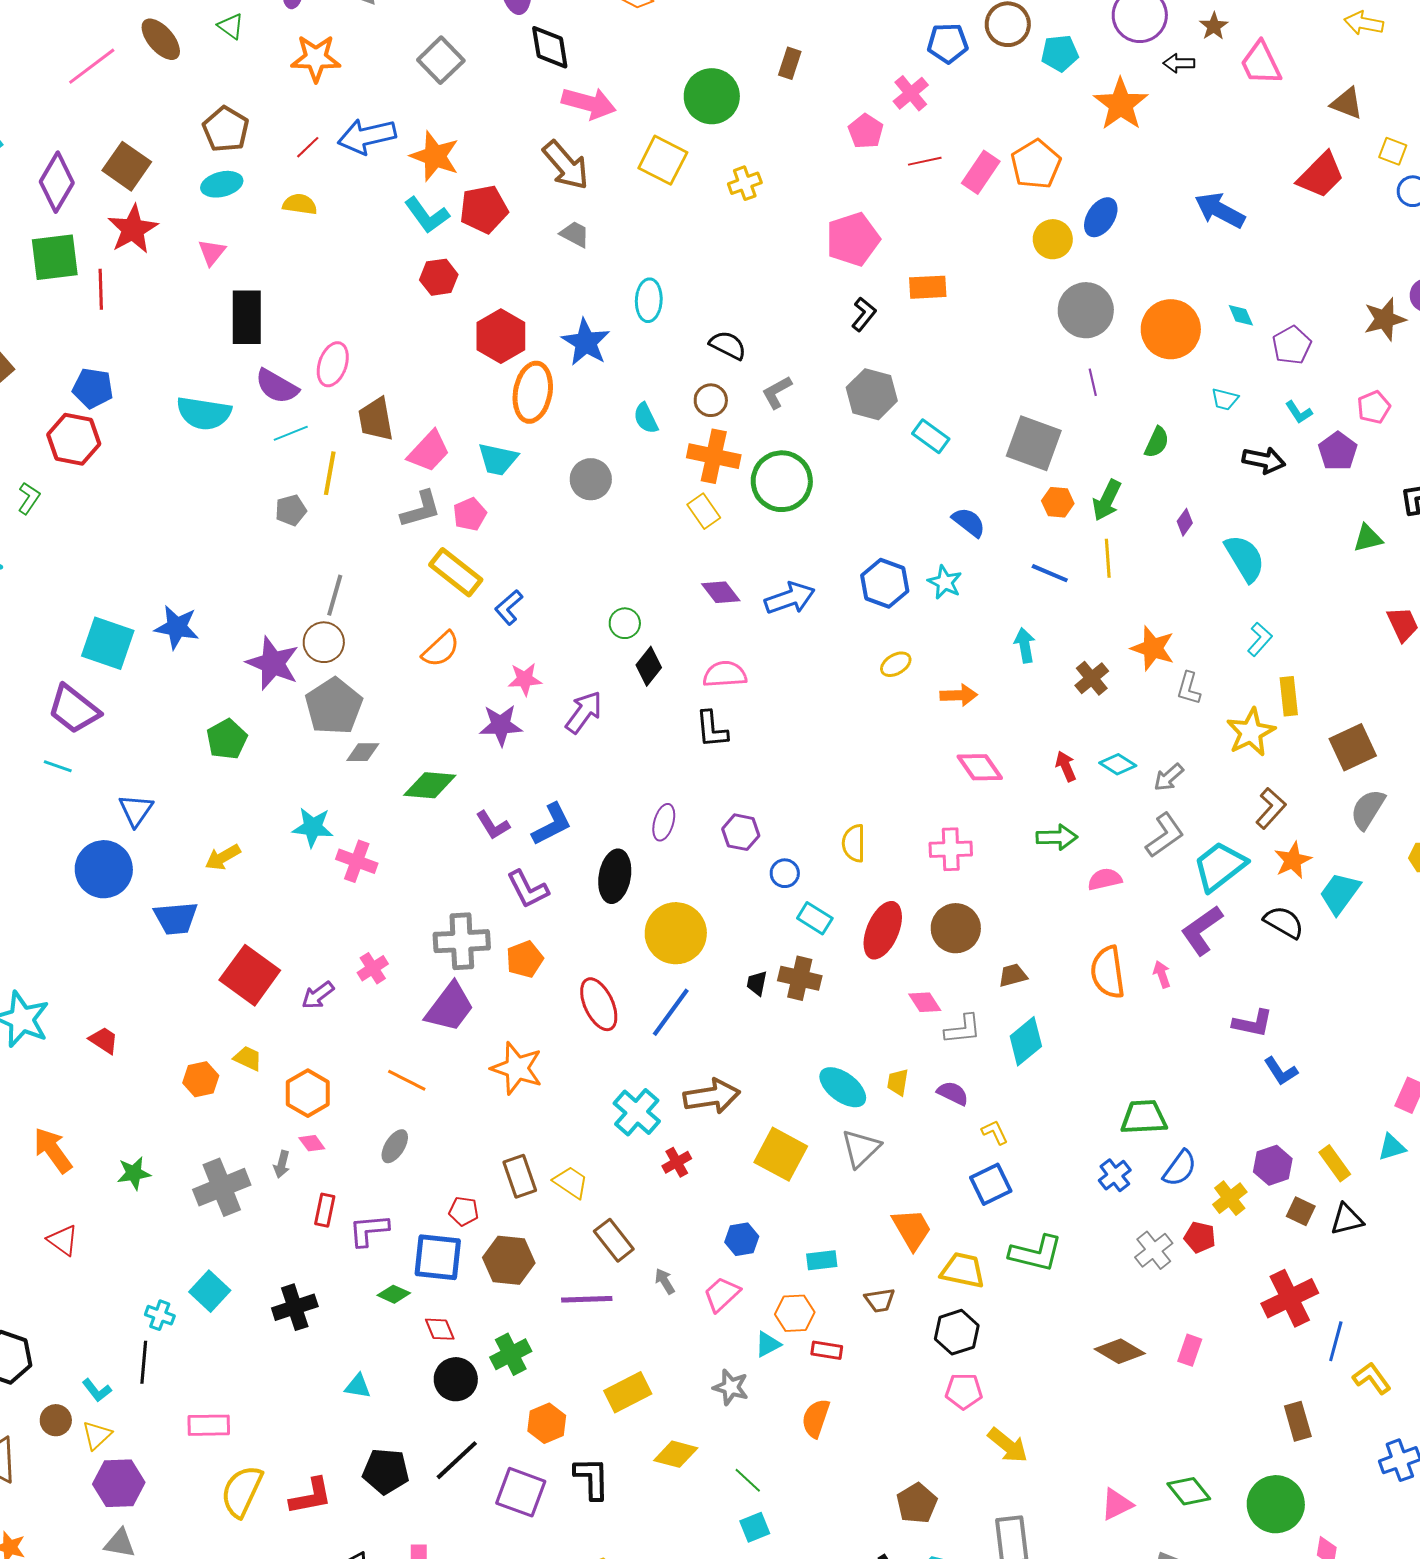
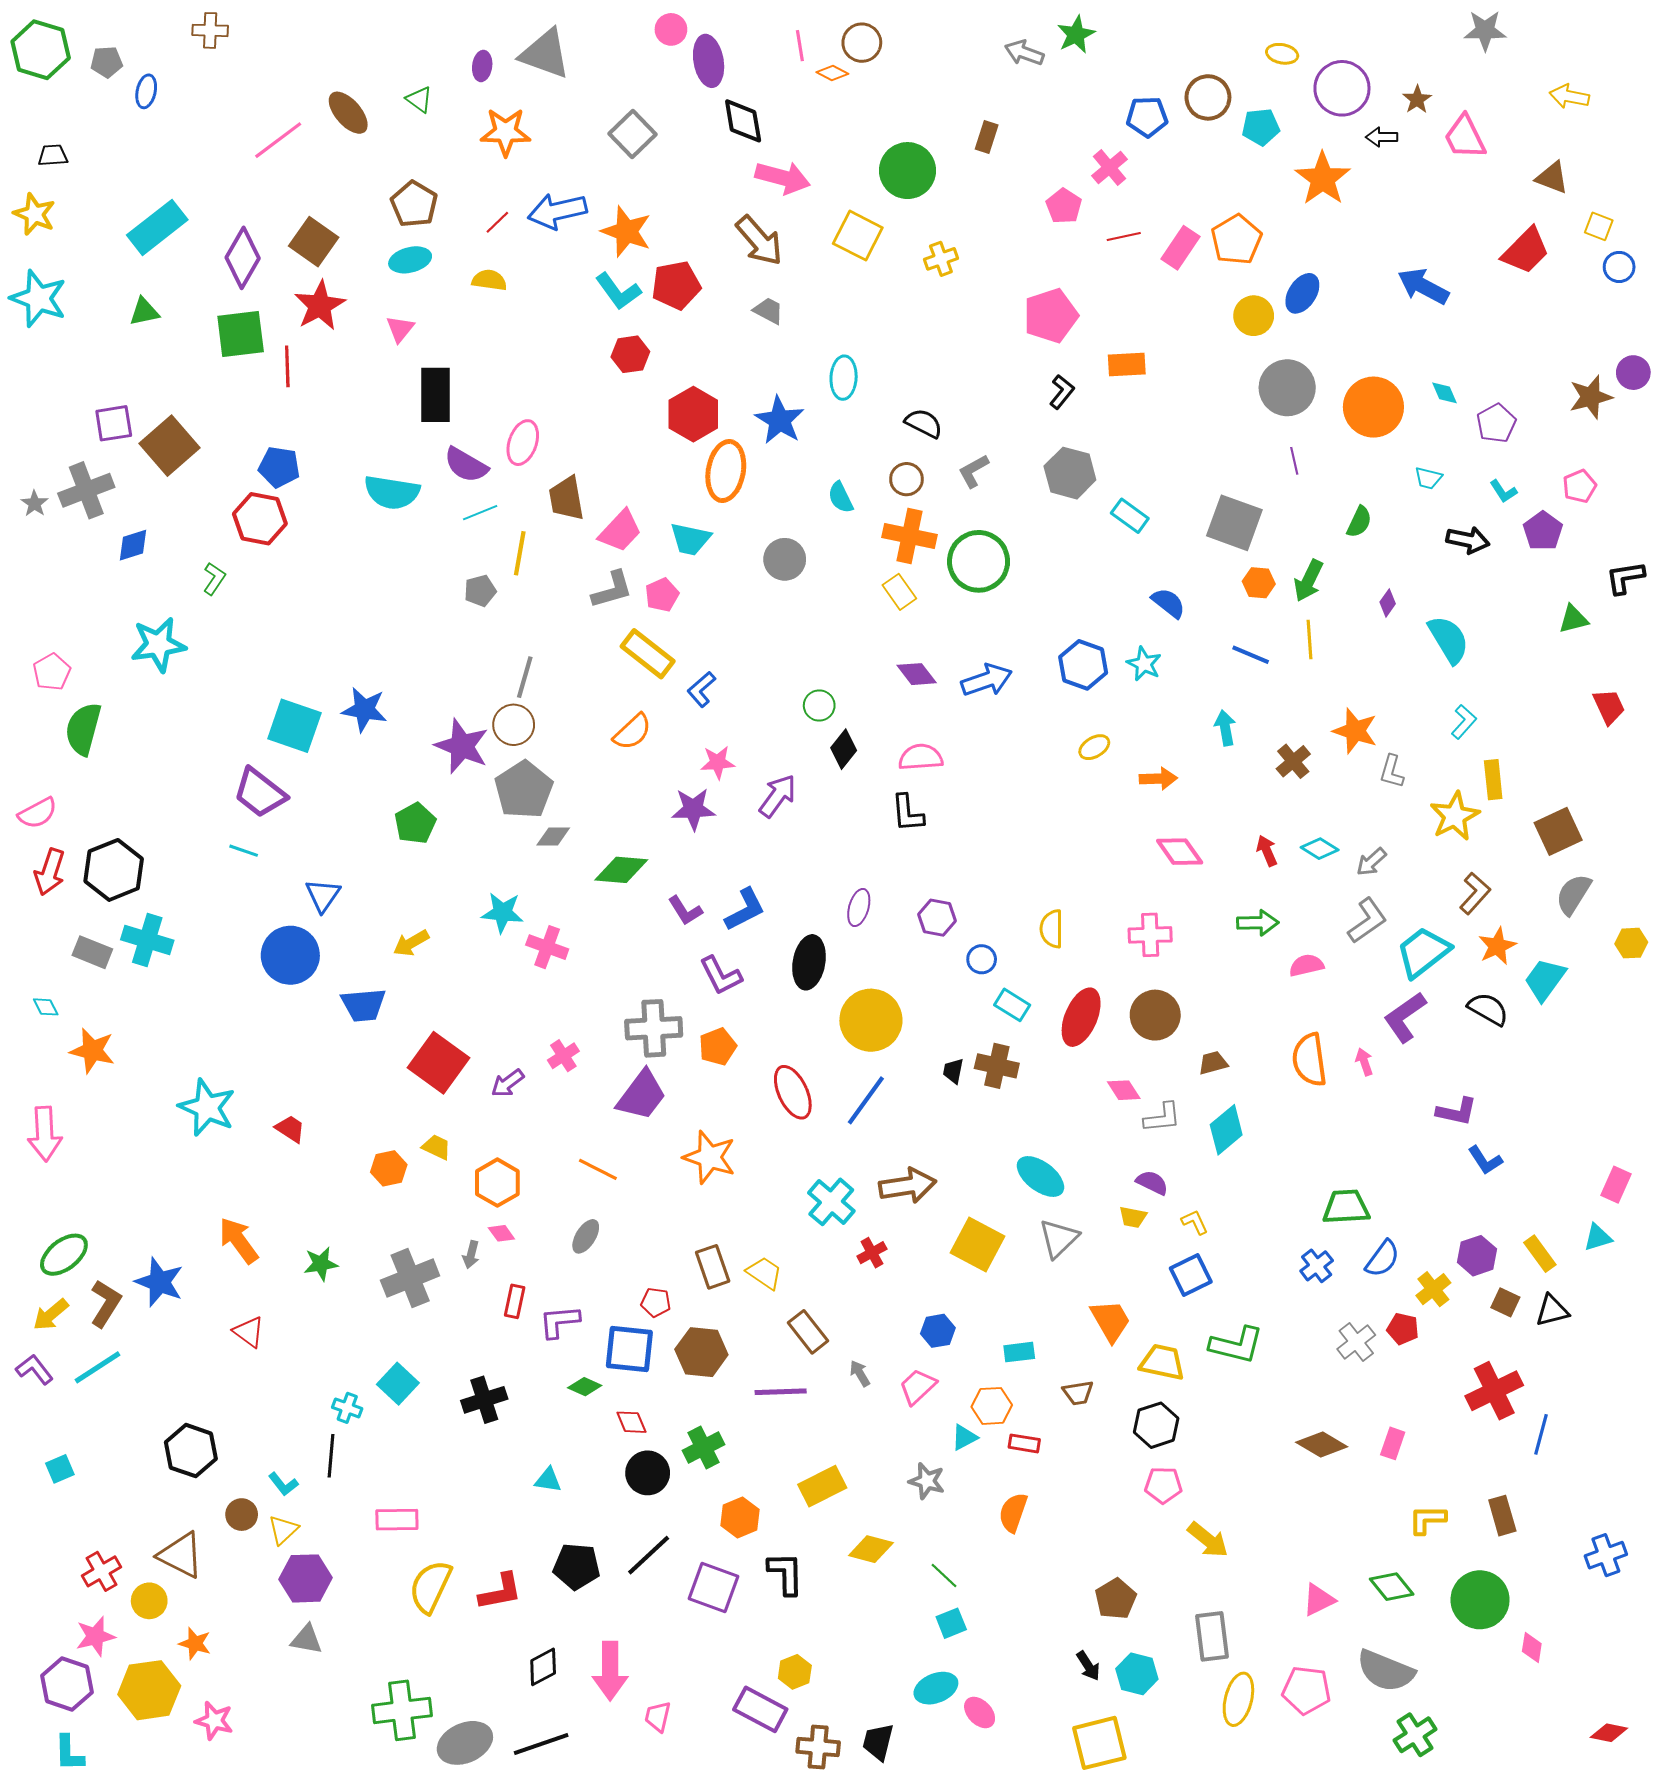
yellow trapezoid: (898, 1082) -> (1133, 1217), moved, turned -88
yellow L-shape: (1372, 1378) -> (1427, 1520), moved, turned -54

